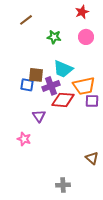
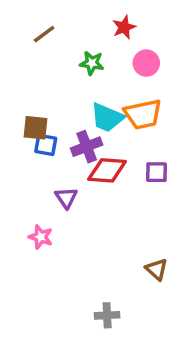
red star: (82, 12) -> (124, 27), moved
brown square: (36, 75) -> (36, 128), moved
orange trapezoid: (84, 86) -> (143, 114), moved

